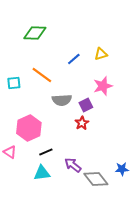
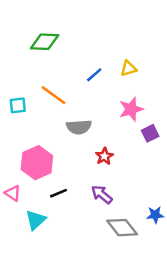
purple square: (86, 105) -> (150, 133), moved
purple arrow: (73, 165) -> (102, 194), moved
cyan triangle: (42, 173) -> (36, 220), moved, turned -36

